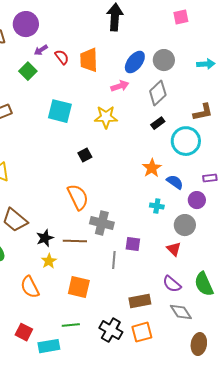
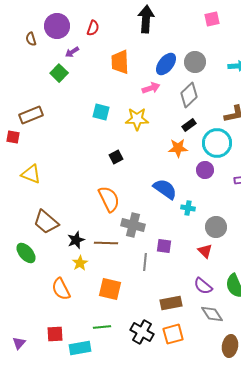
red semicircle: (62, 57) -> (93, 28), moved, turned 56
cyan square: (60, 111) -> (101, 112), moved, size x0.7
orange star: (152, 168) -> (178, 148), moved, turned 30
blue semicircle: (175, 182) -> (165, 189), moved, size x1.4
purple circle: (197, 200) -> (205, 170), moved
red square: (24, 332) -> (55, 334), turned -30

